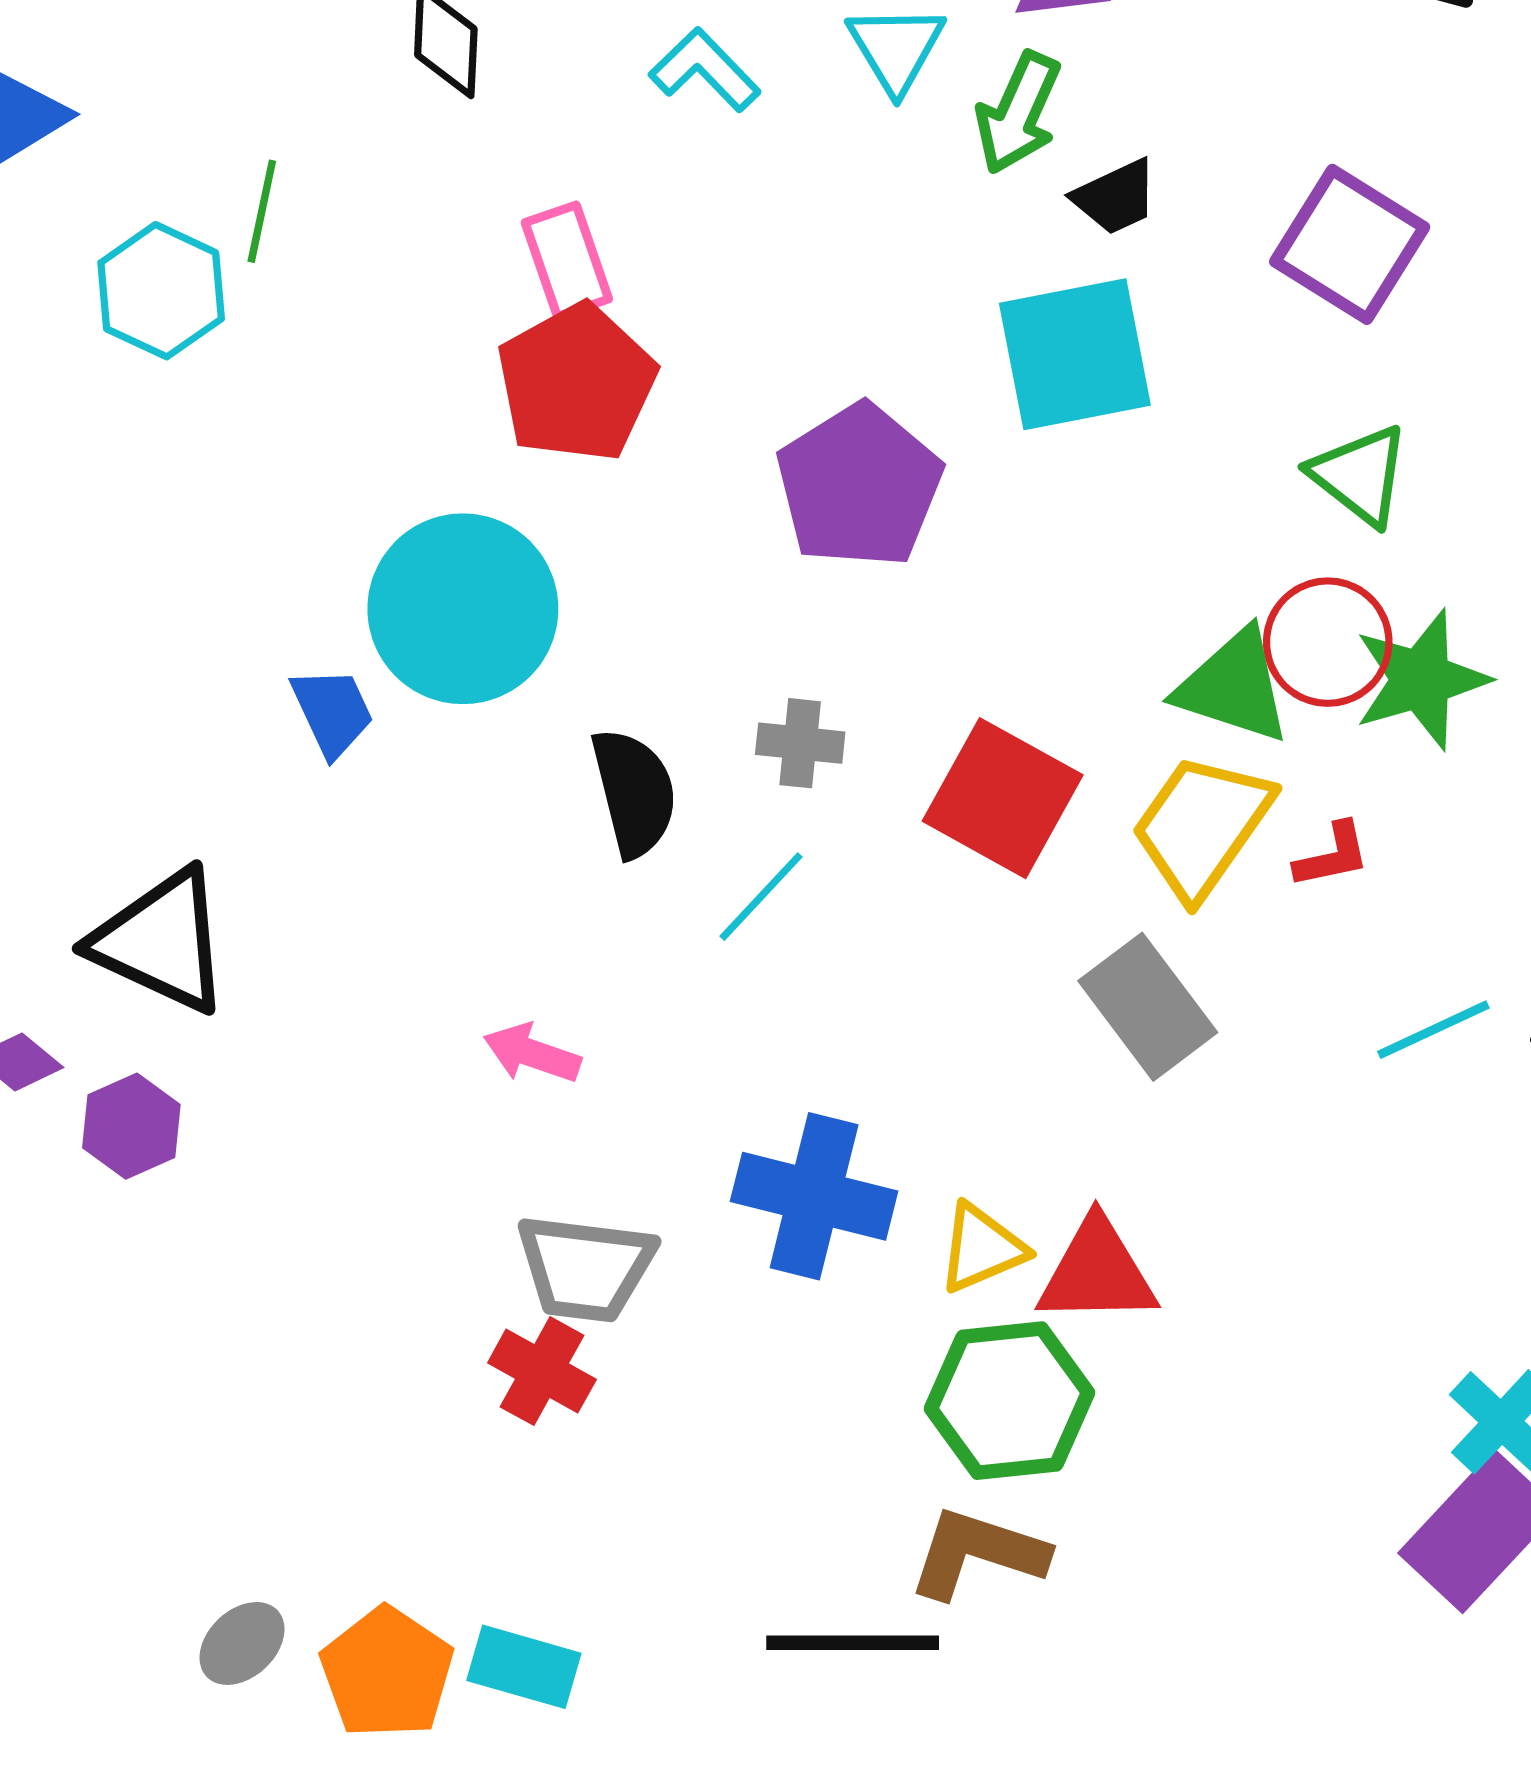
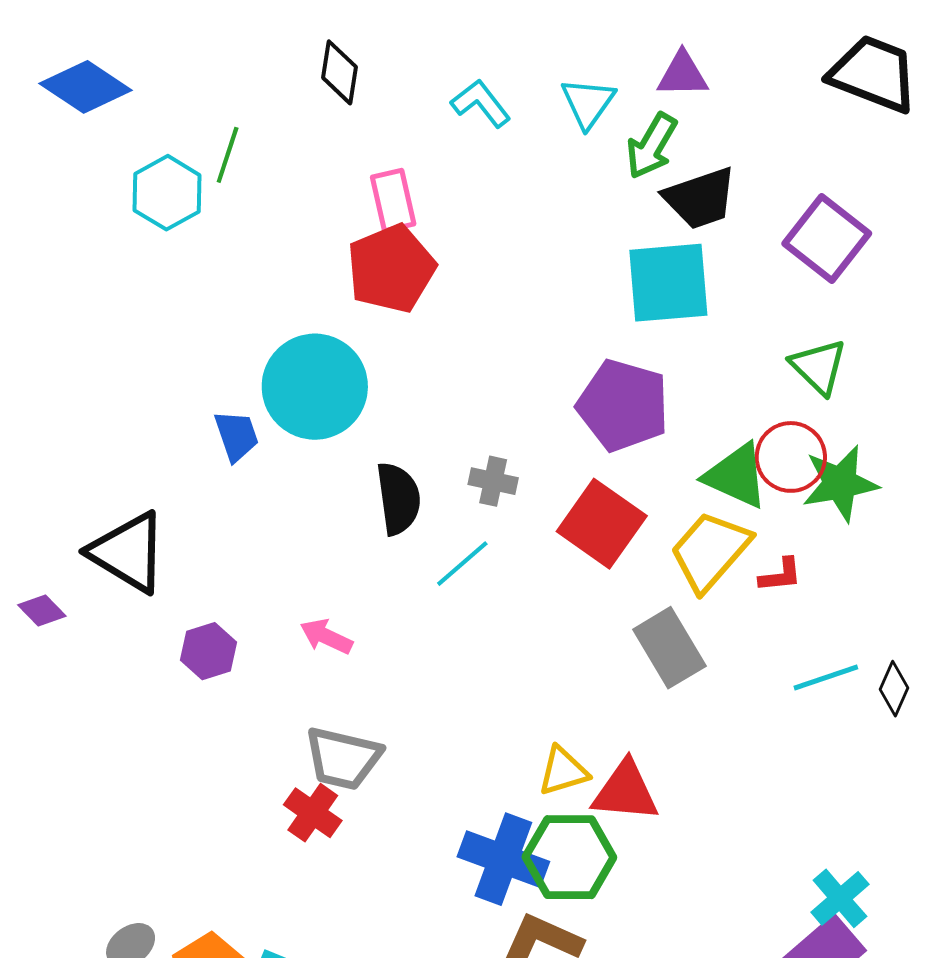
black trapezoid: (1115, 197) -> (700, 198), size x1.5
purple pentagon: (859, 486) -> (623, 405), moved, turned -30
purple hexagon: (131, 1126) -> (208, 651), moved
blue cross: (814, 1196) -> (503, 859), moved

